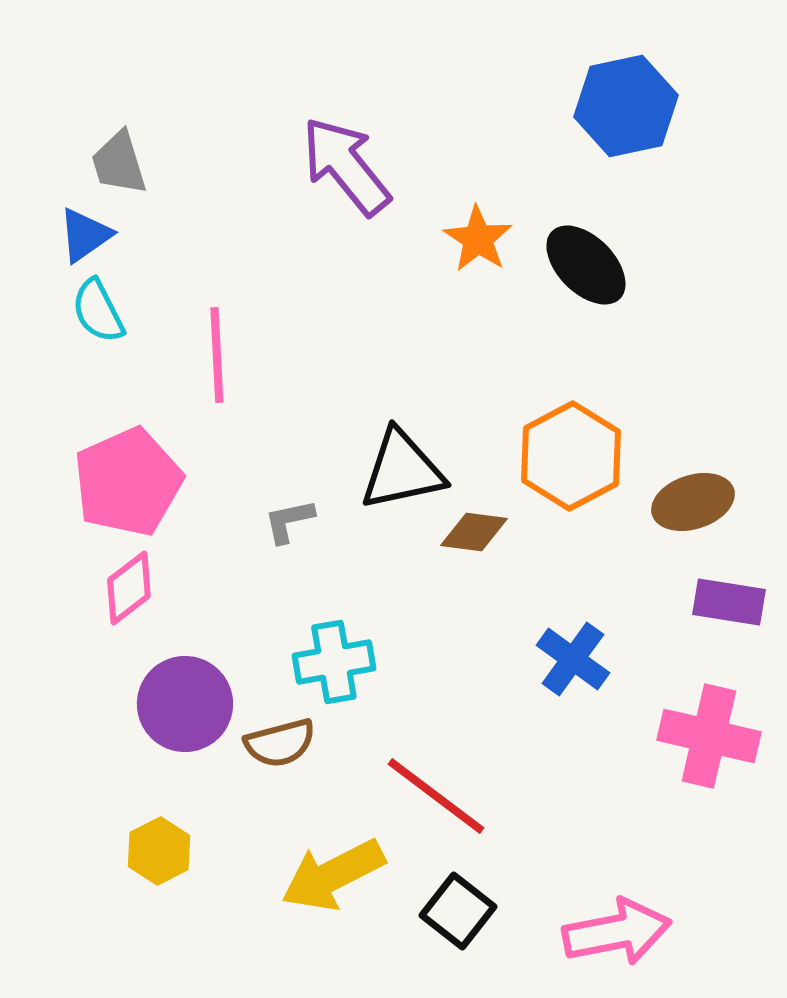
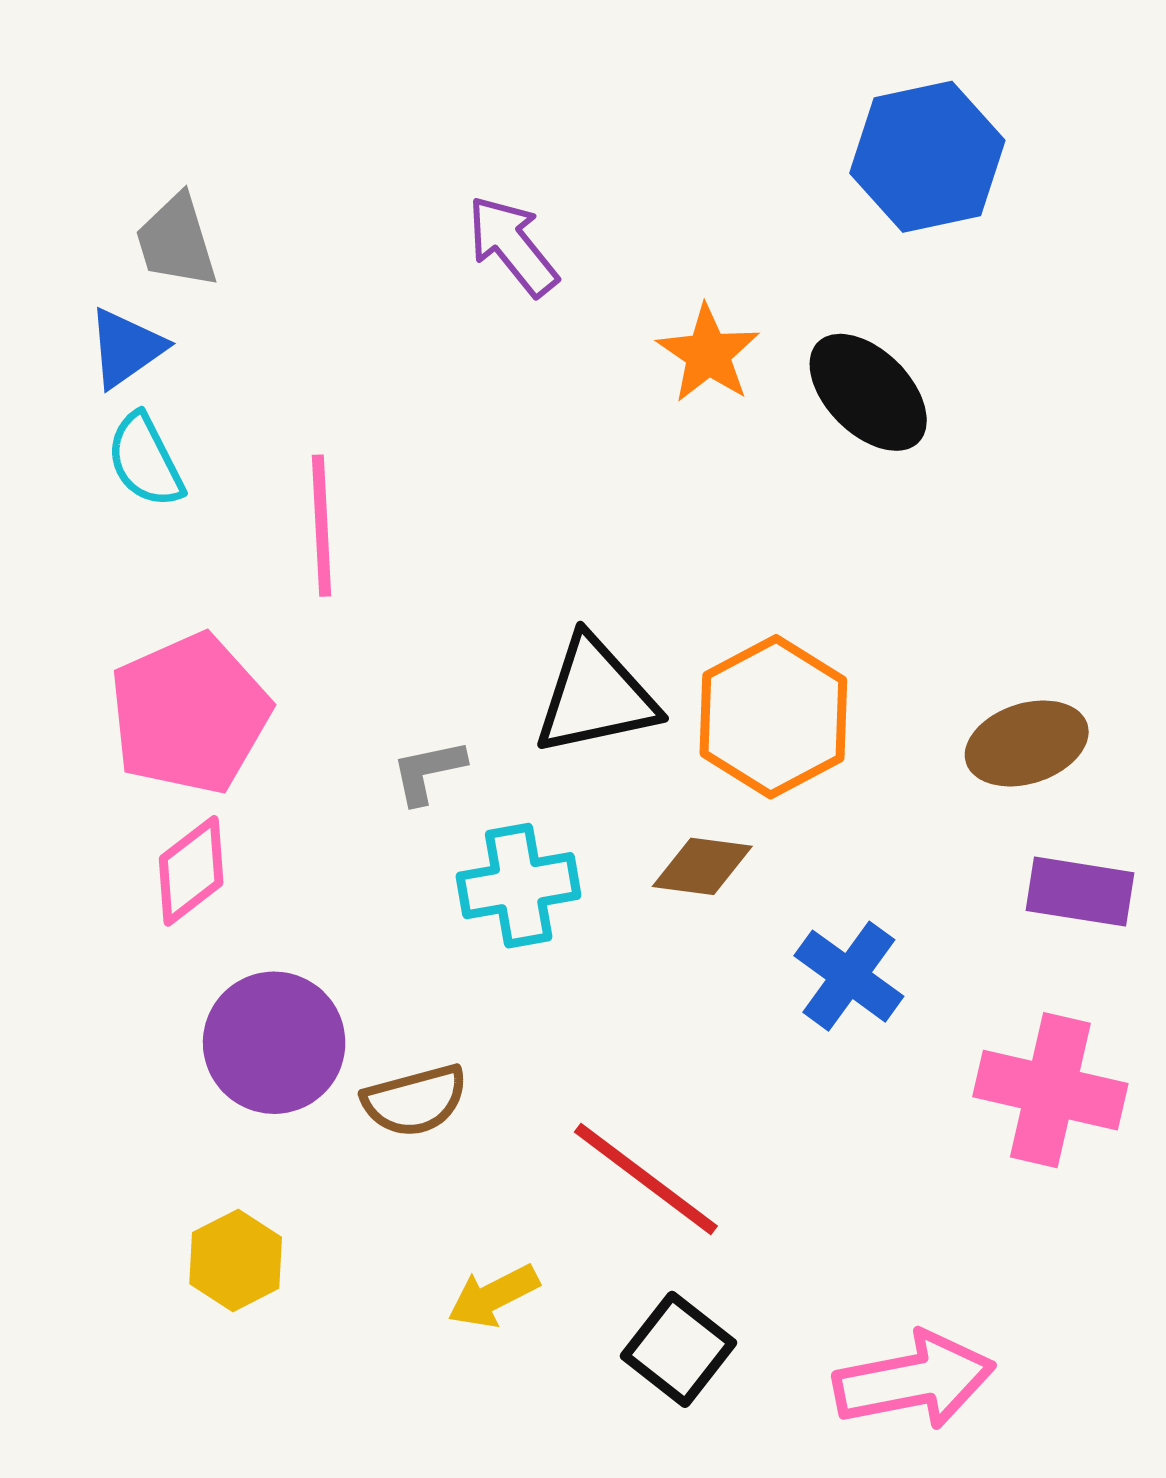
purple arrow: (346, 166) -> (513, 246), size x0.7
orange hexagon: (571, 456) -> (773, 717), moved
brown diamond: (474, 532) -> (702, 866), moved
cyan cross: (334, 662) -> (519, 886), moved
yellow arrow: (333, 875) -> (493, 1296), size x0.6

